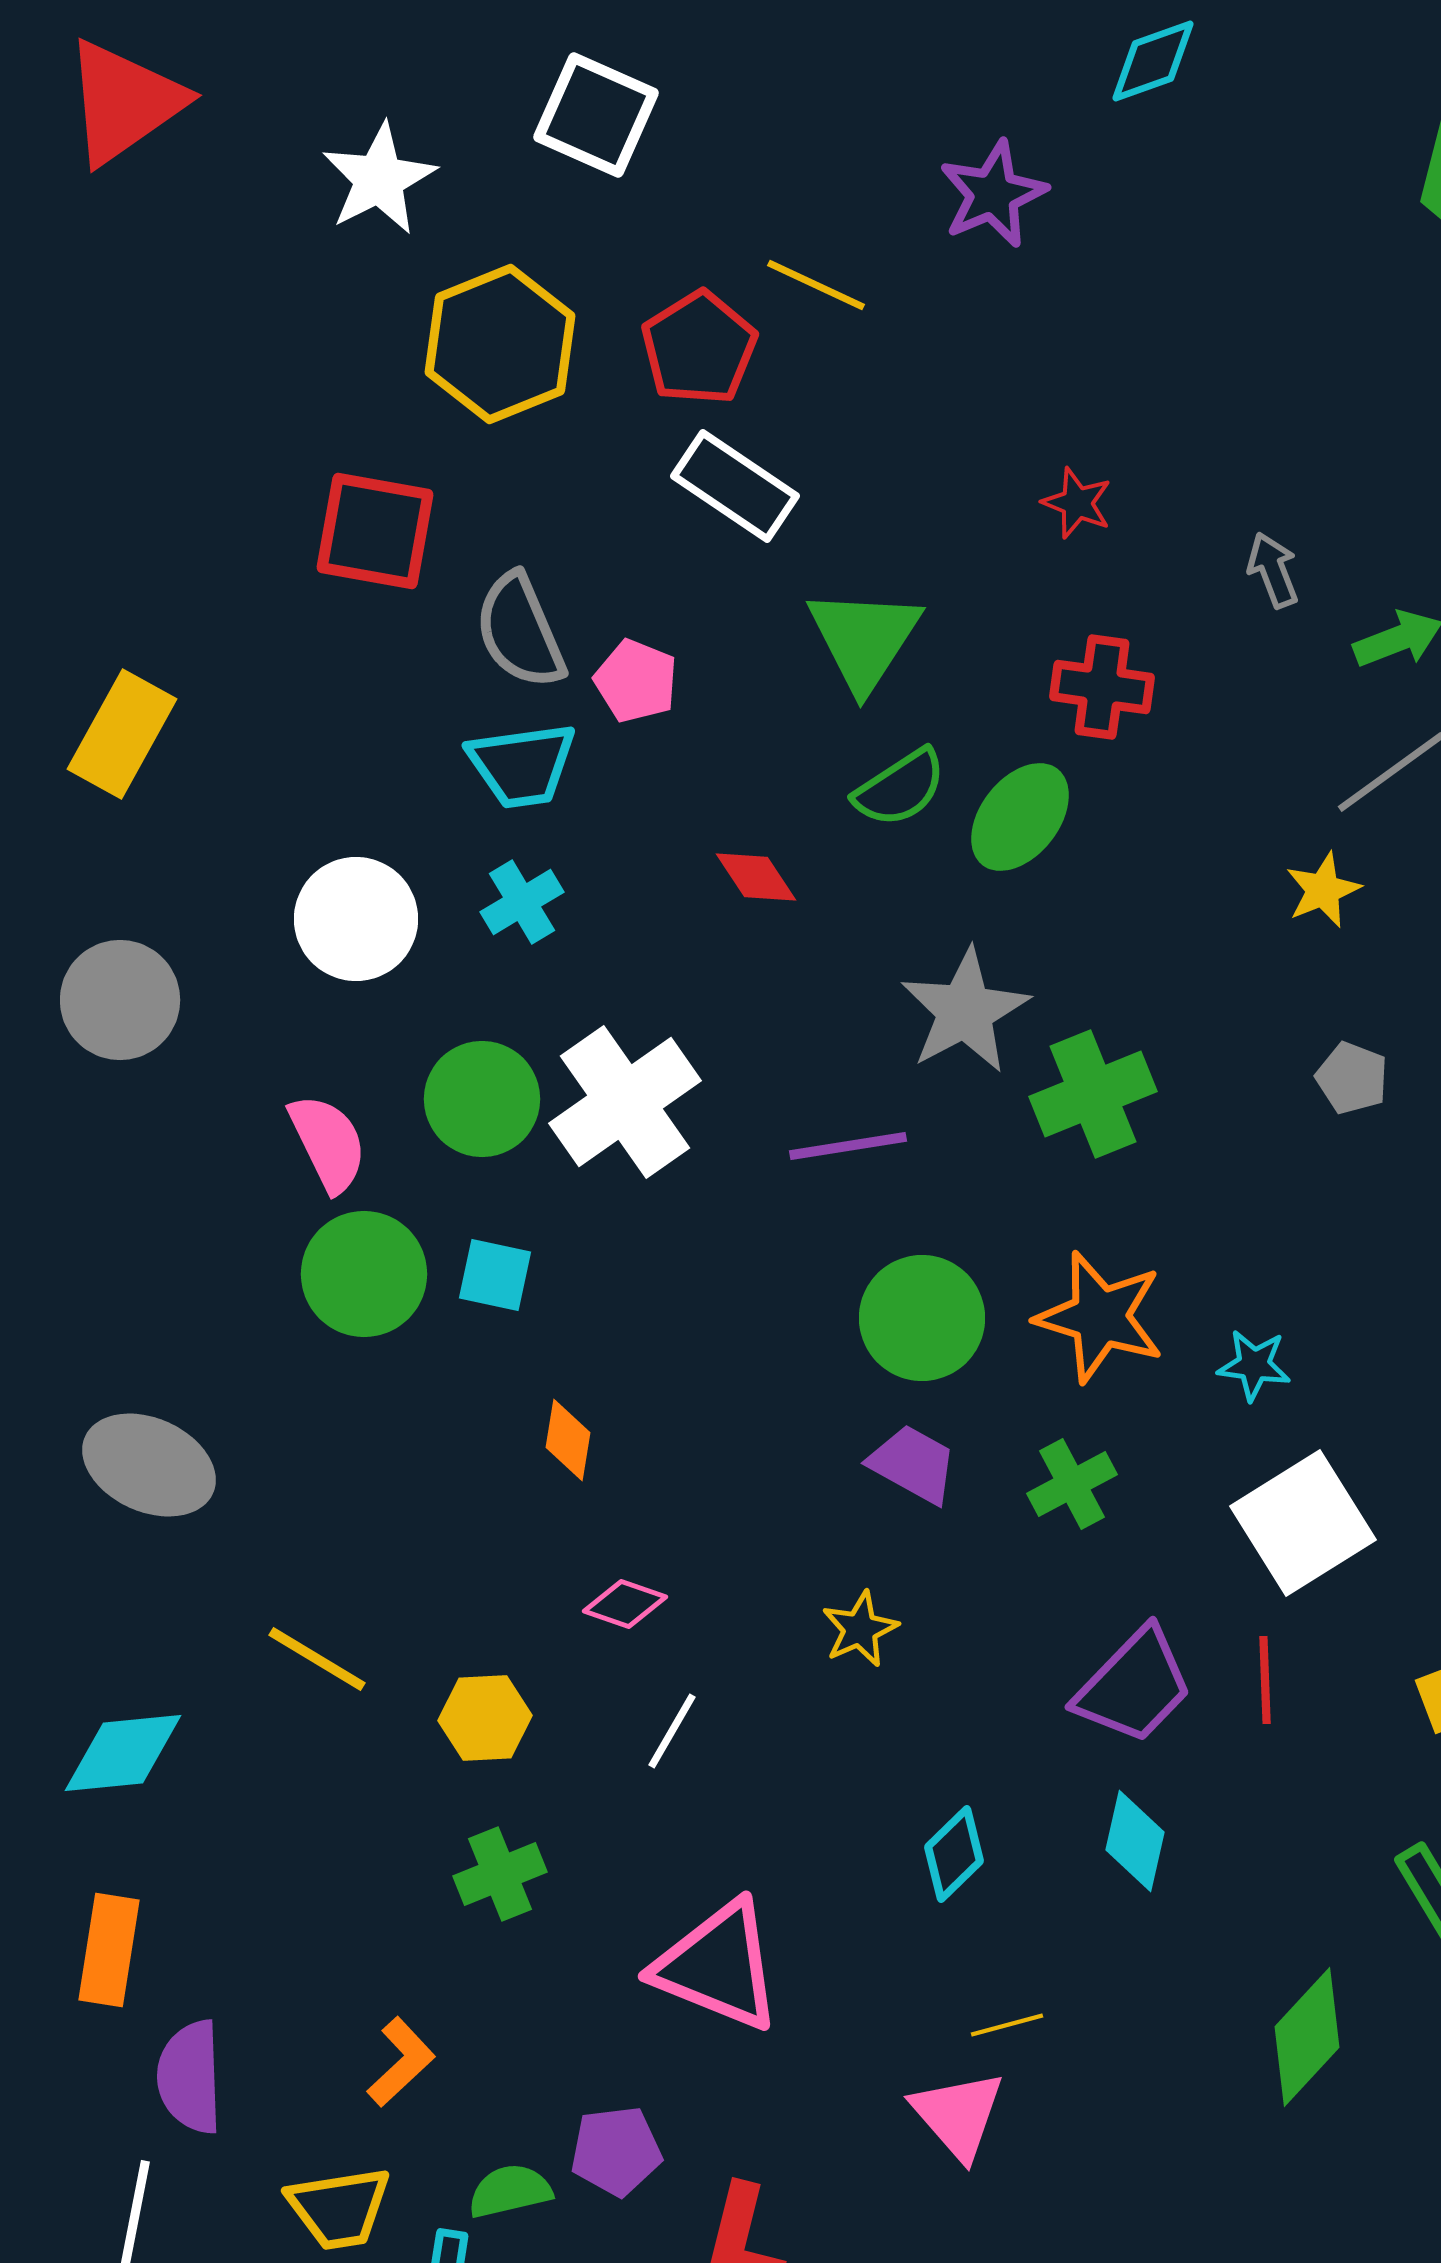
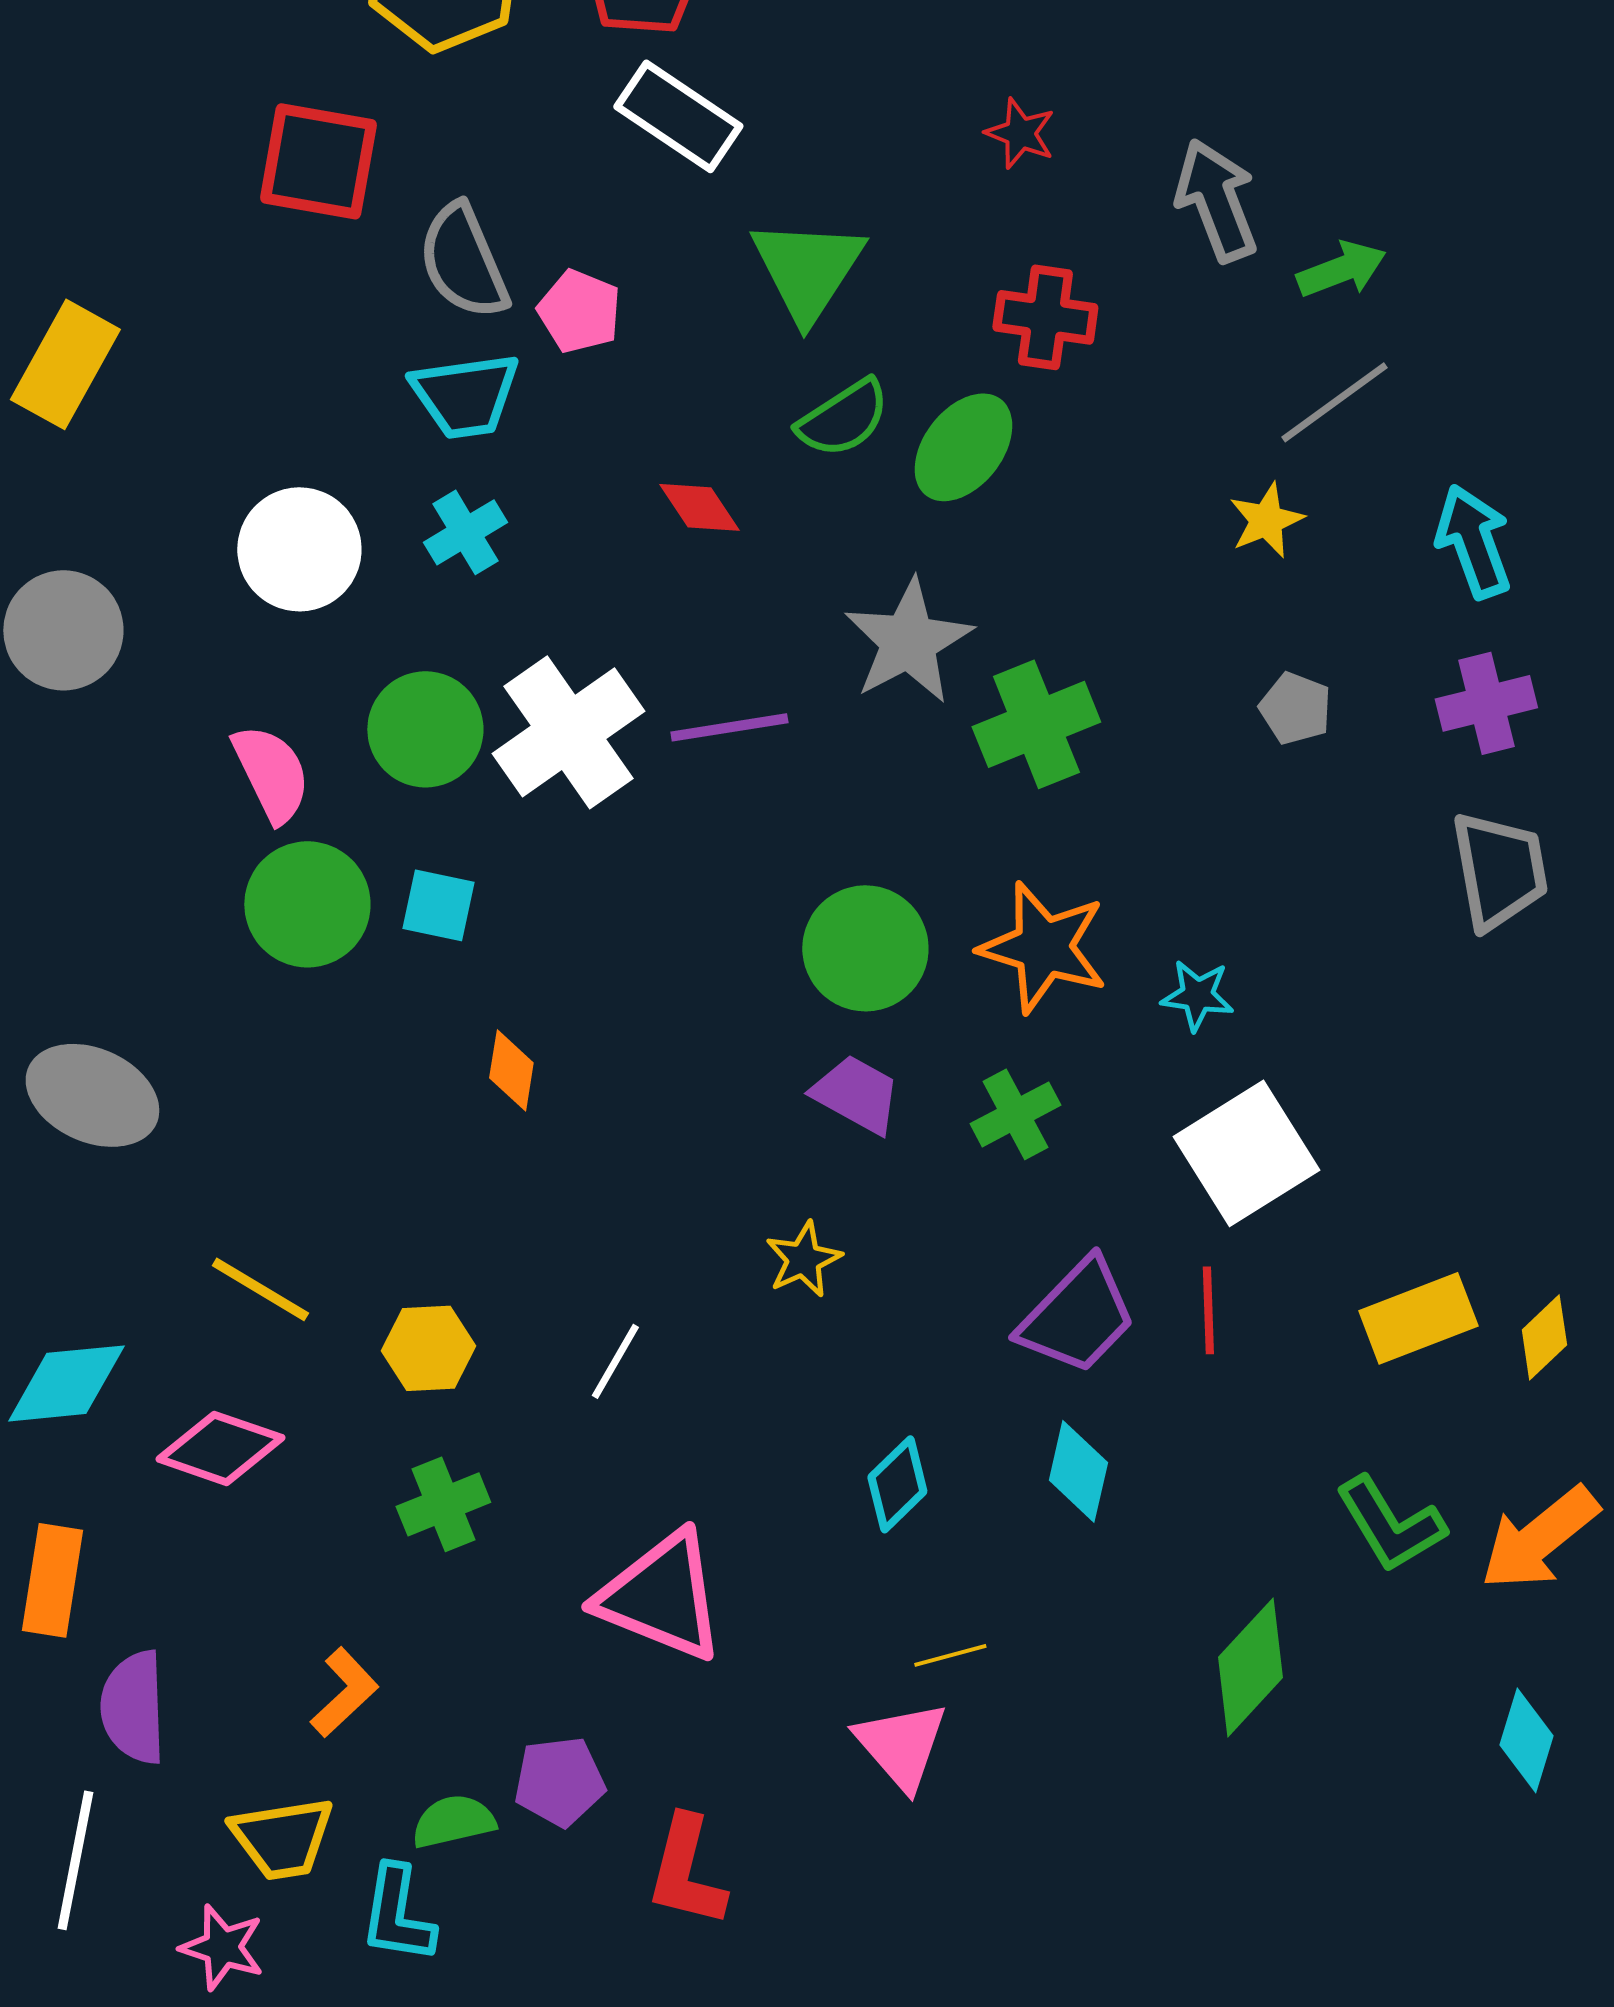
gray arrow: (1273, 570) -> (1216, 200), size x1.6
purple line: (848, 1146) -> (729, 727), moved
pink diamond: (625, 1604) -> (220, 1448), moved, size x1.5

